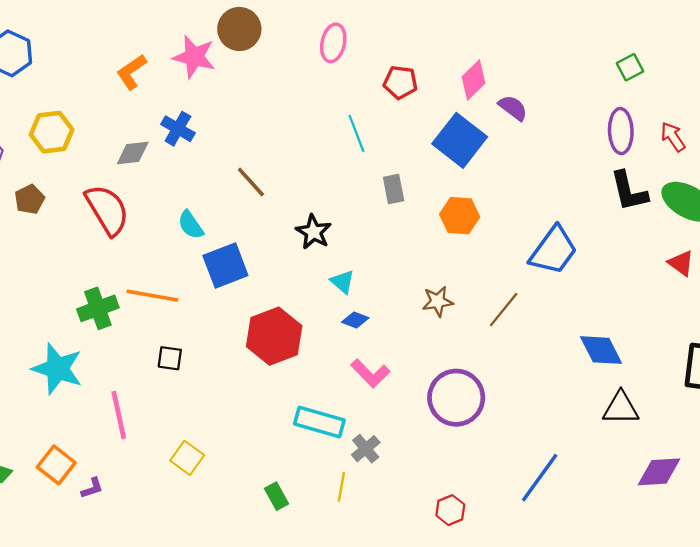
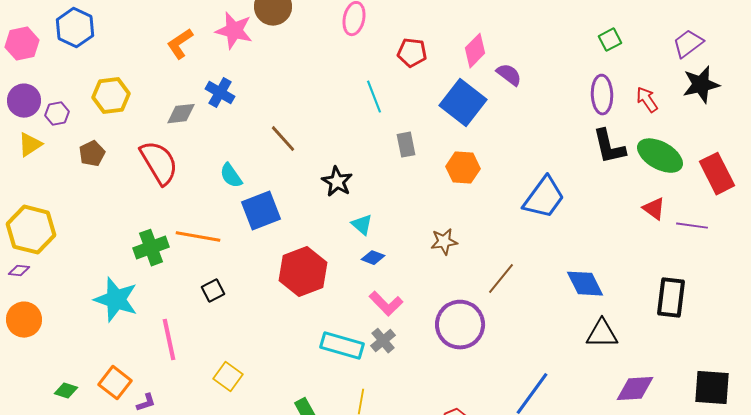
brown line: (504, 310) -> (501, 279), moved
black square: (170, 358) -> (213, 291), turned -35
gray cross: (366, 449) -> (383, 341), moved

